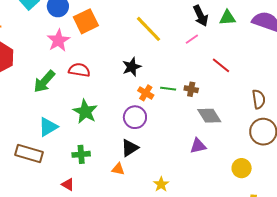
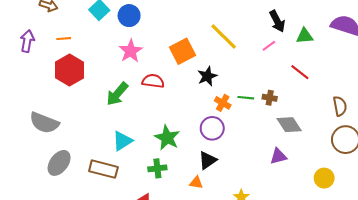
green triangle: (228, 18) -> (305, 36), moved
orange square: (86, 21) -> (182, 51), moved
green star: (85, 112) -> (167, 138), moved

